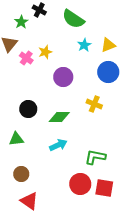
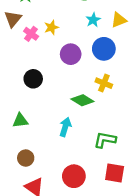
blue circle: (108, 72) -> (104, 49), moved
black circle: (28, 109) -> (33, 79), moved
green diamond: (59, 117) -> (82, 100), moved, turned 30
cyan arrow: (58, 145) -> (65, 127), turned -48
red circle: (80, 184) -> (74, 176), moved

